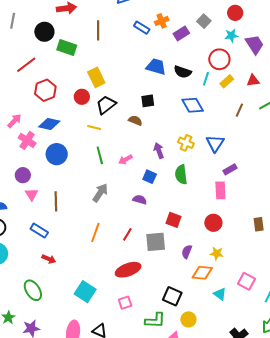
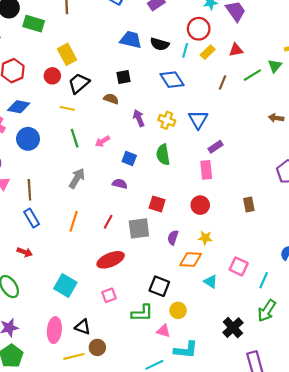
purple arrow: (159, 151) -> (139, 118), moved
blue rectangle: (39, 231) -> (32, 218), moved, turned 30

